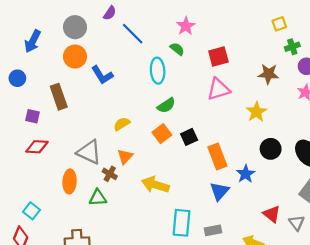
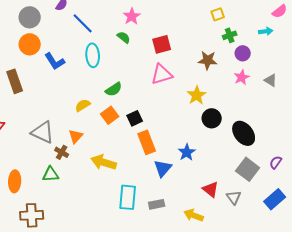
cyan ellipse: (158, 71) -> (93, 55), moved
yellow semicircle: (122, 124) -> (83, 105), moved
black circle: (271, 149) -> (212, 118), moved
orange rectangle: (217, 156) -> (147, 142), moved
orange ellipse: (70, 181) -> (15, 181), moved

